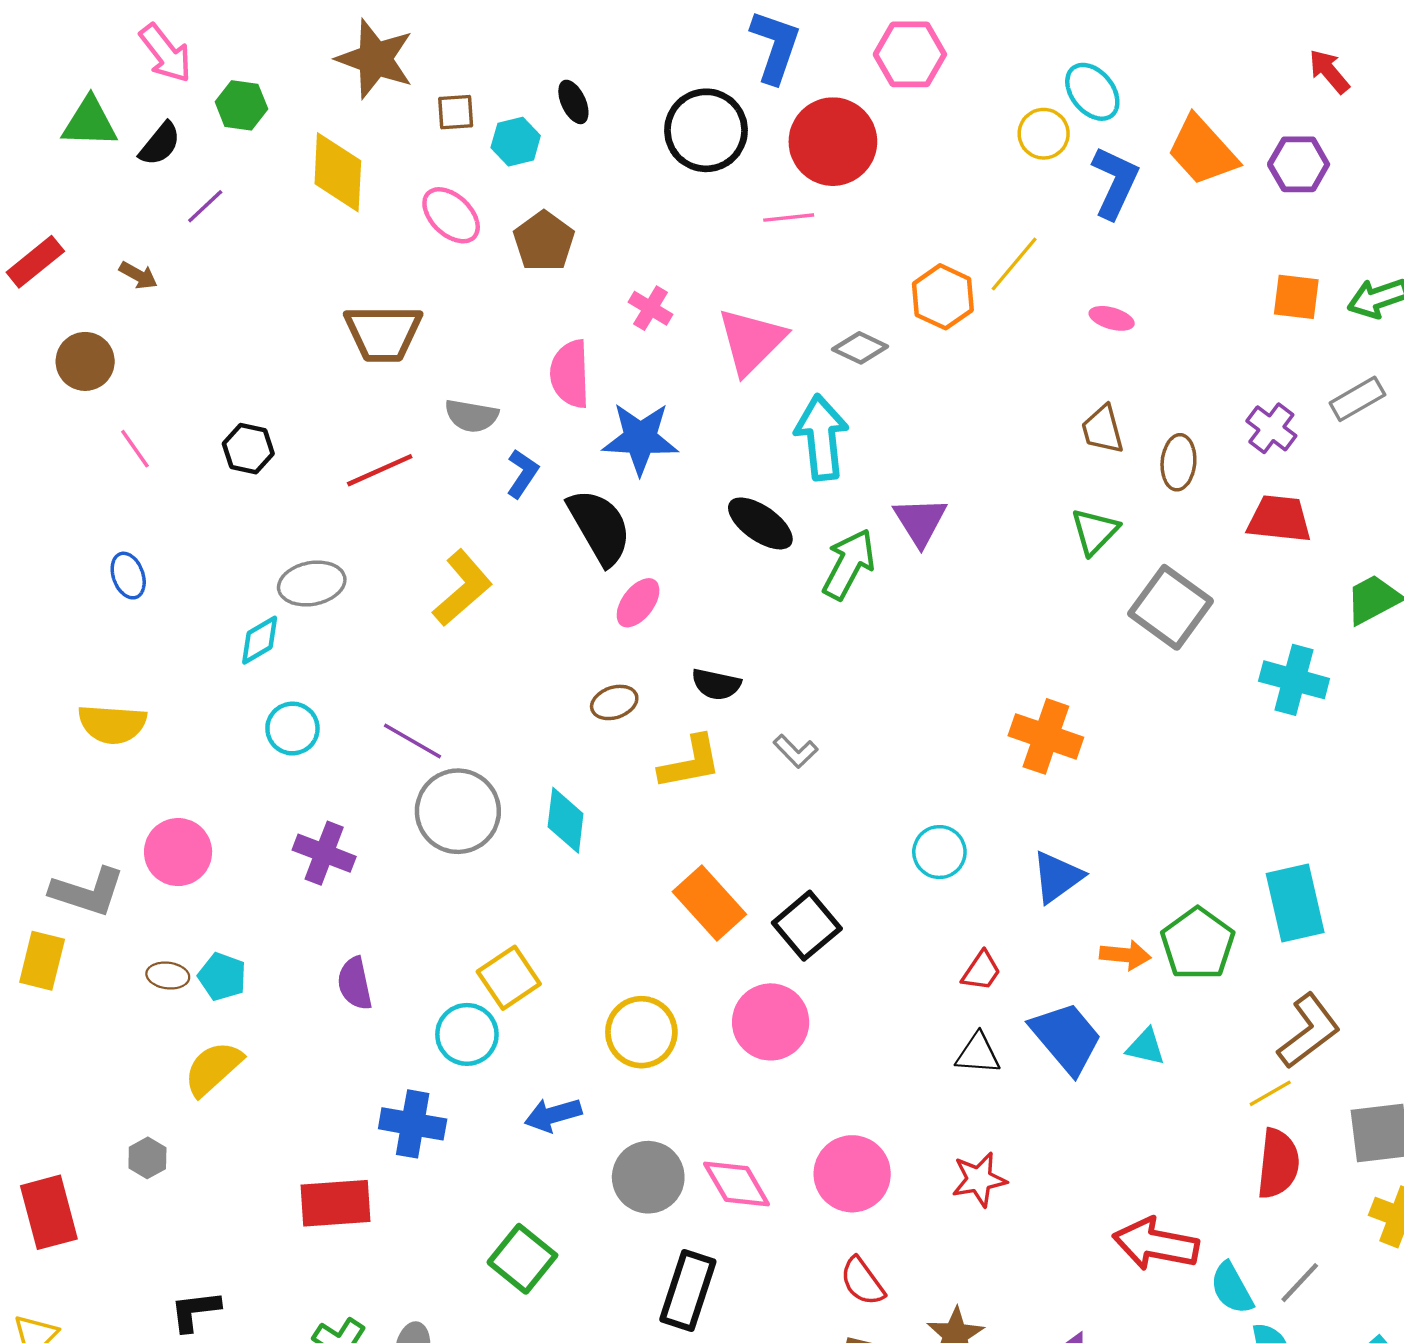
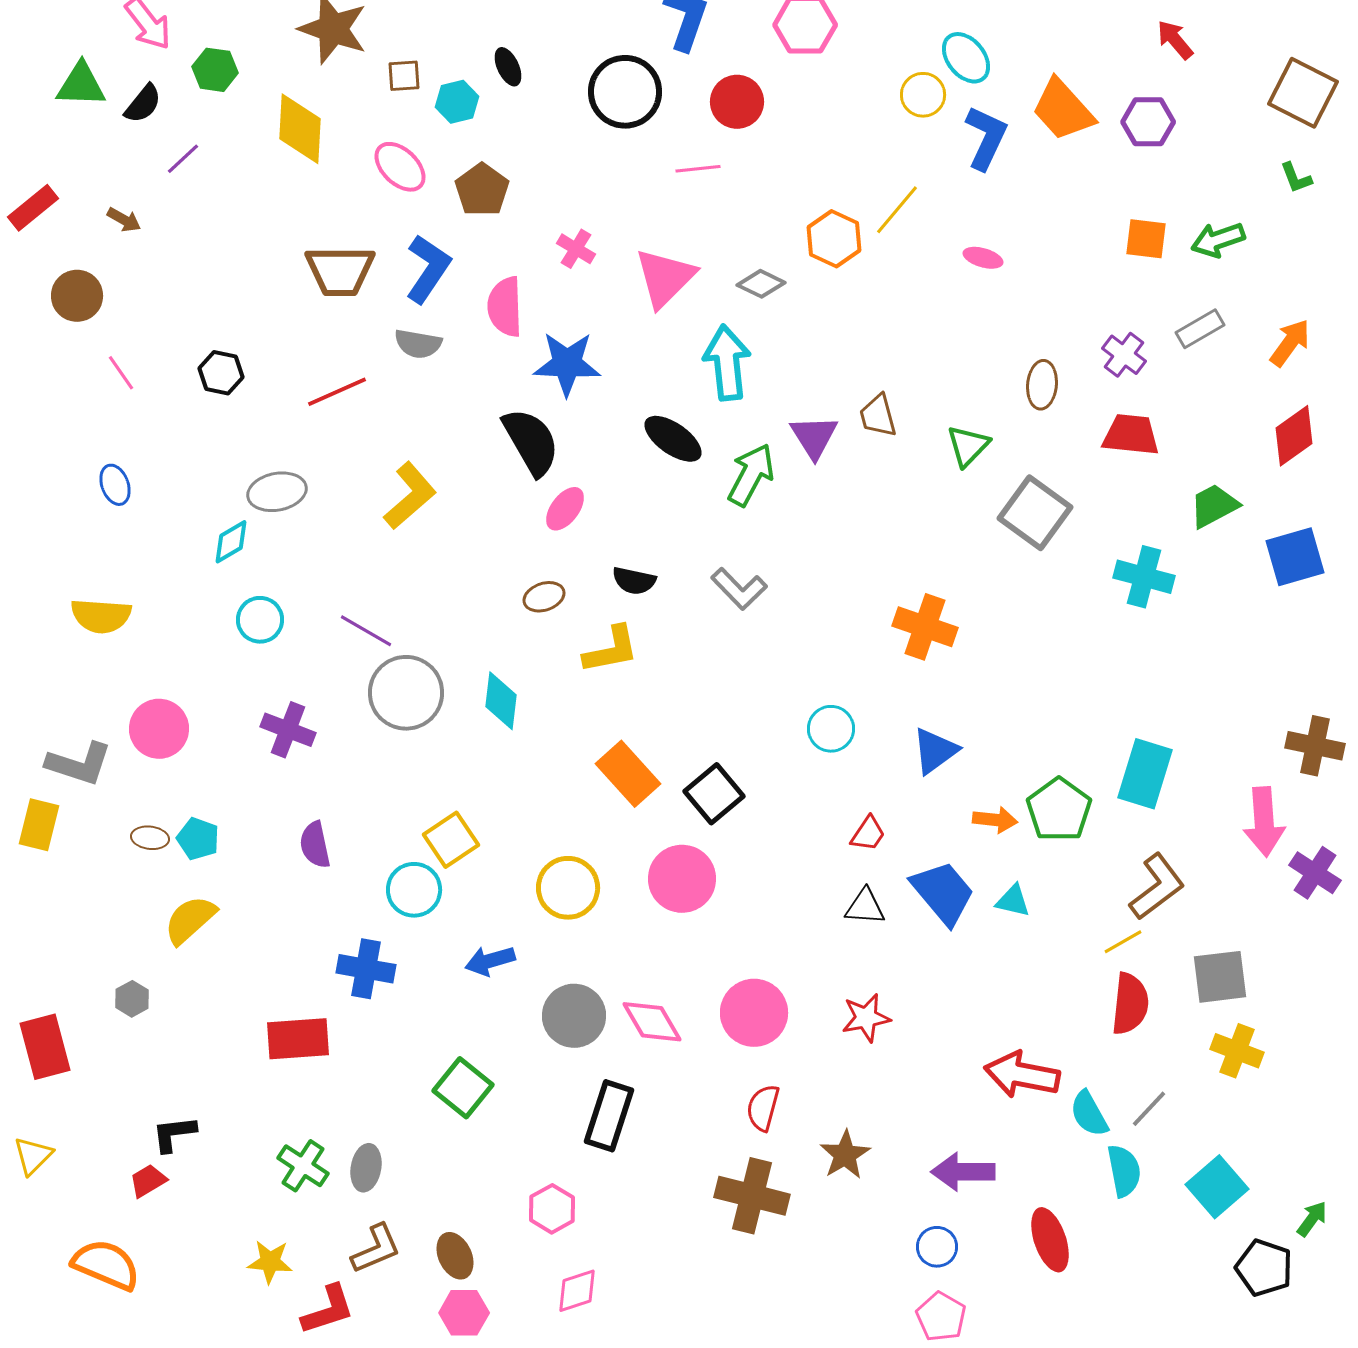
red circle: (833, 142) -> (737, 102), size x0.7
brown trapezoid: (1103, 429) -> (878, 416), moved
blue L-shape: (522, 474) -> (428, 269), moved, size x1.6
gray L-shape: (796, 751) -> (739, 589), moved, size x1.4
cyan rectangle: (1295, 903) -> (1145, 774), turned 30
red semicircle: (862, 1281) -> (763, 1108), turned 51

